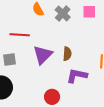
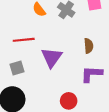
brown semicircle: (67, 54) -> (89, 46), moved

